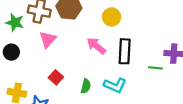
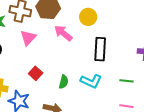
pink arrow: (96, 46) -> (63, 33), moved
green line: (155, 68) -> (127, 81), moved

